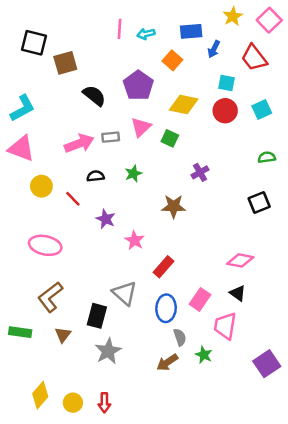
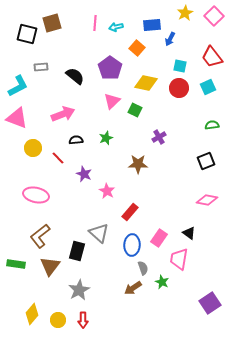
red trapezoid: (254, 58) -> (212, 57), moved
brown square: (65, 63) -> (52, 23), moved
gray rectangle: (111, 137) -> (41, 67), moved
pink diamond: (240, 260) -> (207, 200), moved
brown triangle: (63, 335) -> (50, 266), size x1.5
gray star: (108, 351) -> (79, 290), moved
purple square: (267, 364) -> (210, 303), moved

